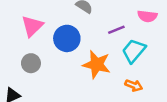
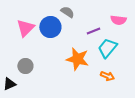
blue circle: (67, 38) -> (50, 27), moved
gray circle: (31, 63) -> (25, 66), moved

